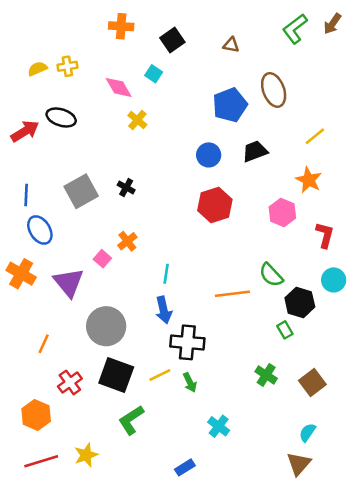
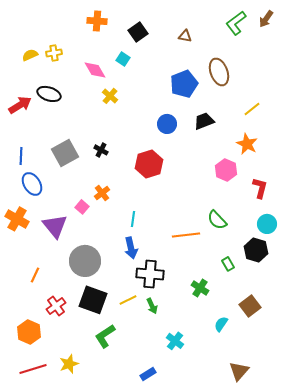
red hexagon: (215, 205) -> (149, 164), moved
black hexagon: (300, 302) -> (256, 250), moved
green cross: (266, 375) -> (200, 288), moved
cyan semicircle: (307, 432) -> (221, 324), moved

